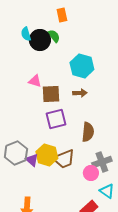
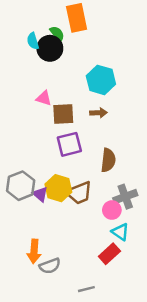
orange rectangle: (62, 15) -> (77, 18), size x1.6
green semicircle: (54, 36) -> (57, 34), moved
cyan triangle: (107, 191) -> (120, 232), moved

